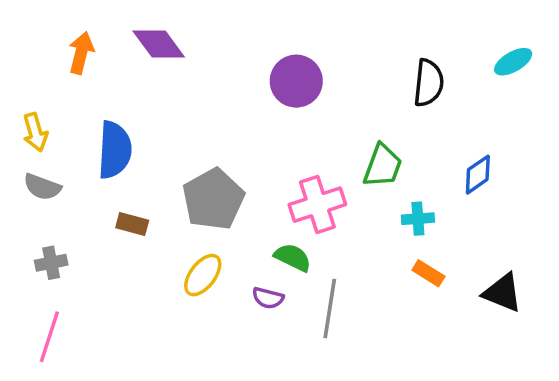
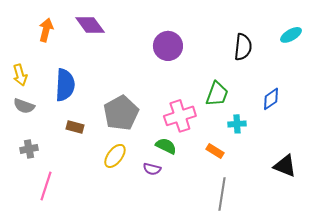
orange rectangle: (428, 273) -> (215, 151), moved
gray line: (330, 309) -> (222, 194), moved
pink line: (49, 337) -> (46, 186), moved

